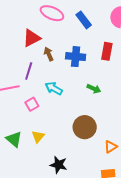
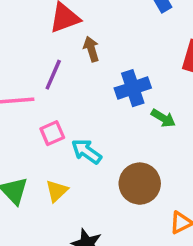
blue cross: (76, 57) -> (133, 88), moved, turned -30
cyan arrow: (54, 88) -> (86, 151), moved

